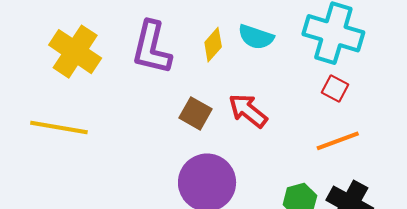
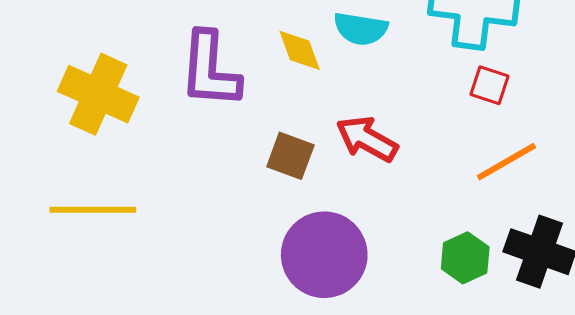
yellow diamond: (213, 45) -> (300, 50), turned -52

